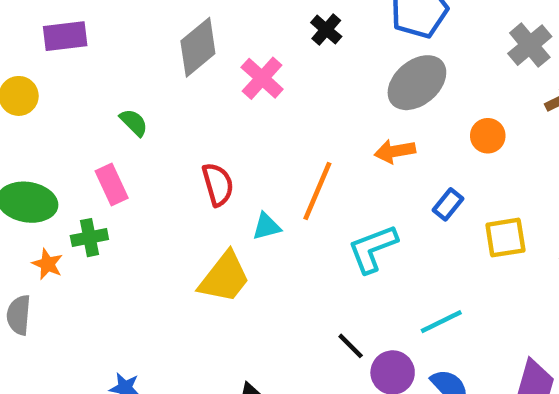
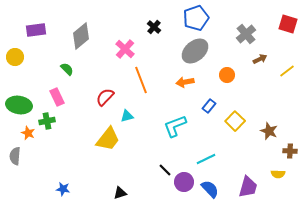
gray diamond: (198, 47) -> (81, 36), moved
red semicircle: (218, 184) -> (105, 97), turned -120
orange line: (317, 191) -> (141, 80), moved, turned -44
yellow square: (505, 238) -> (235, 121), turned -36

